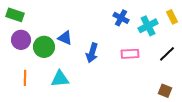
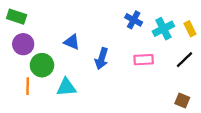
yellow rectangle: (172, 17) -> (190, 29), moved
green circle: (44, 47) -> (42, 65), moved

